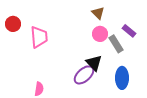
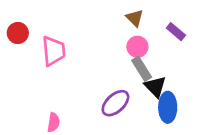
purple rectangle: (129, 31) -> (176, 32), moved
gray rectangle: (116, 44) -> (142, 69), moved
black triangle: (94, 63) -> (155, 87), moved

